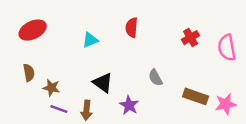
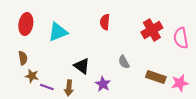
red ellipse: (33, 30) -> (26, 24), turned -55
red cross: (191, 38) -> (152, 30), size x1.5
cyan triangle: (90, 40) -> (58, 32), moved, size x1.5
brown star: (51, 88) -> (32, 76), moved

